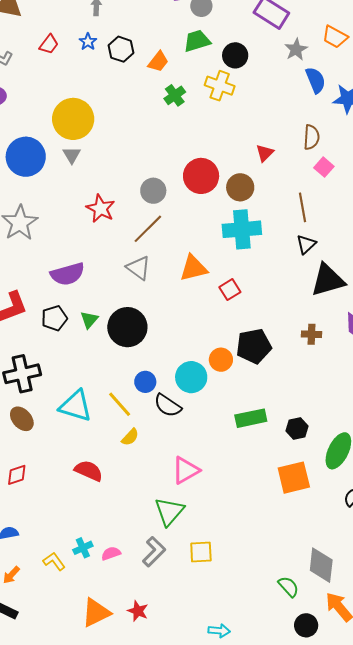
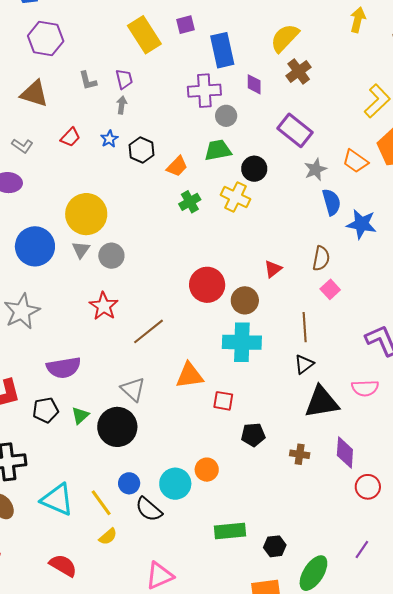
gray circle: (153, 191) -> (111, 256), moved
gray triangle: (138, 268) -> (133, 389), moved
red square: (230, 290) -> (223, 401), turned 35
black pentagon: (254, 346) -> (253, 435), moved, size x0.7

